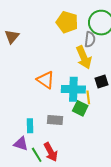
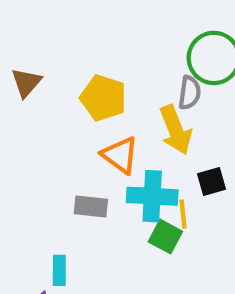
yellow pentagon: (67, 22) -> (103, 98), moved
orange triangle: (45, 80) -> (120, 155), moved
gray rectangle: (55, 120) -> (91, 207), moved

